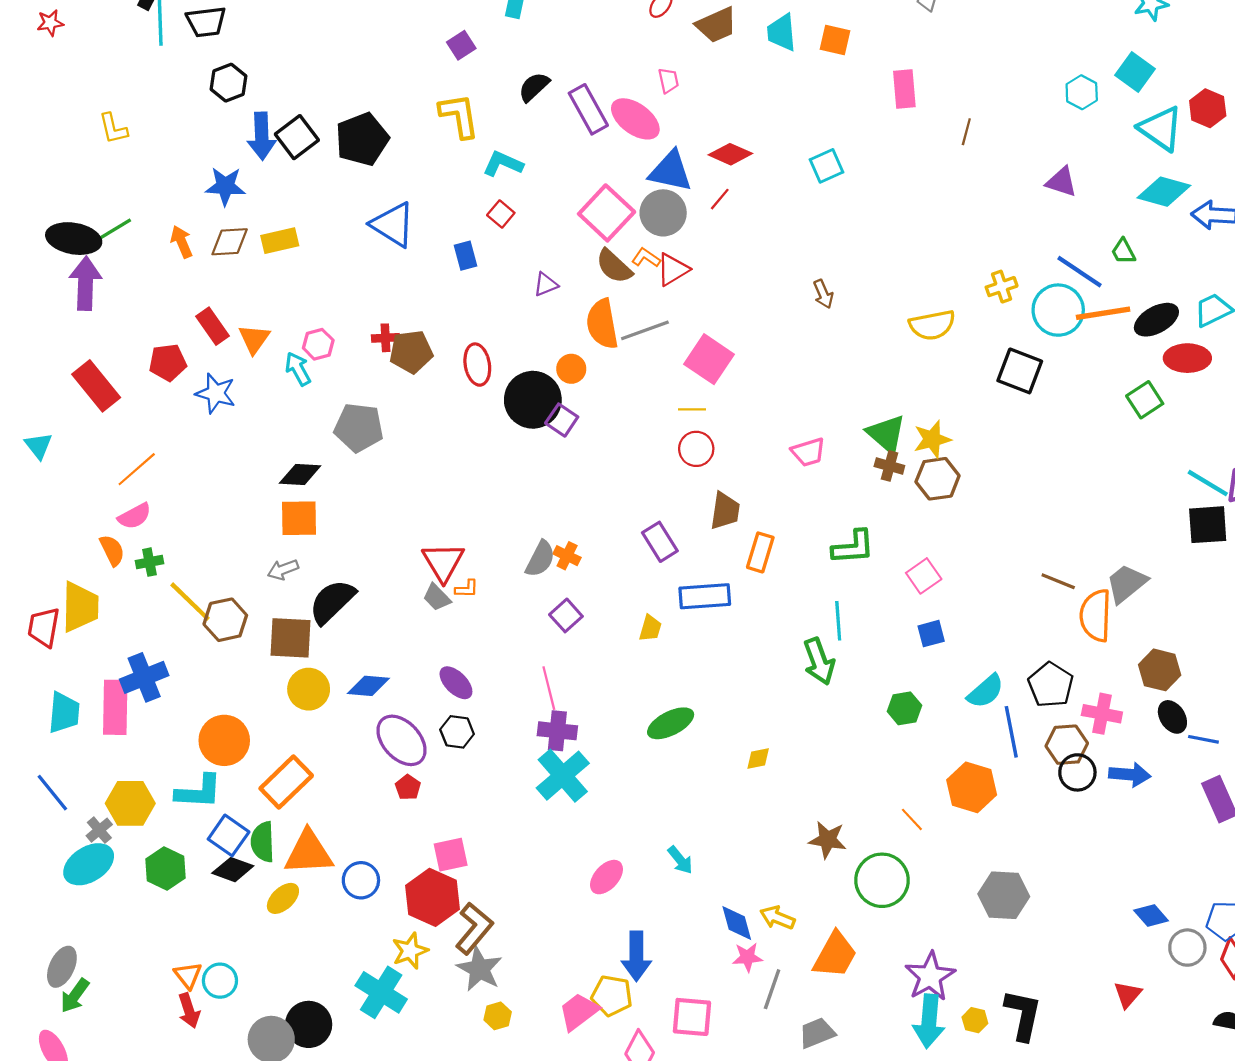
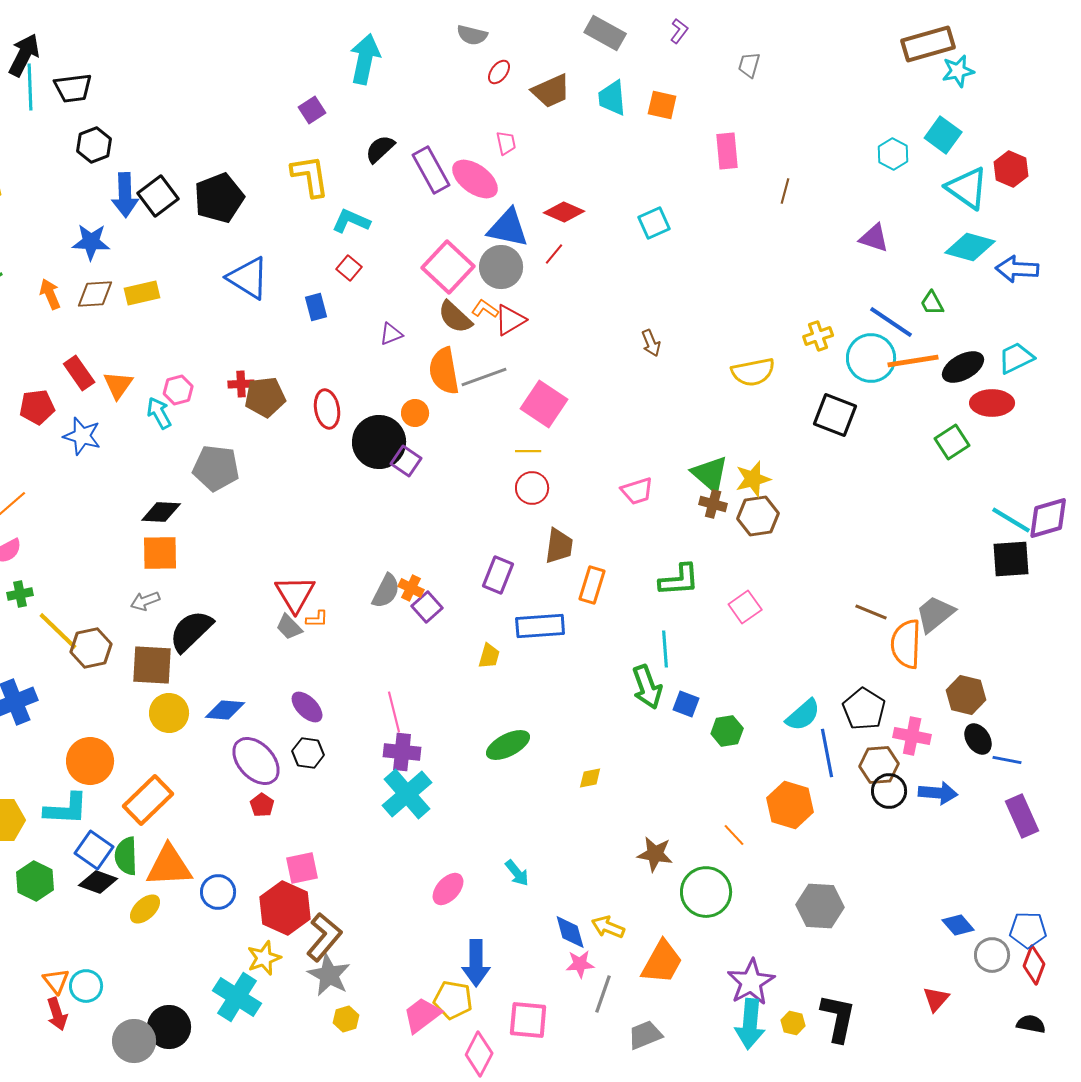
purple rectangle: (660, 542) -> (498, 575), turned 54
purple square: (566, 615) -> (427, 607), moved
blue square: (931, 634) -> (686, 704), moved, turned 36

